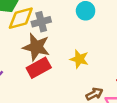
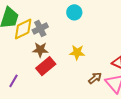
brown star: (36, 47) -> (40, 50), size x0.7

